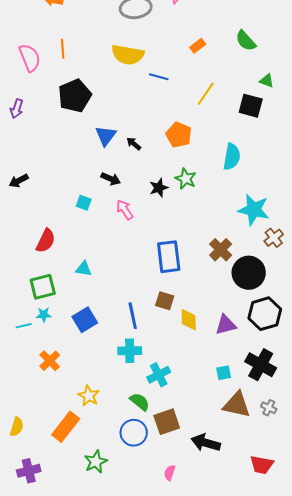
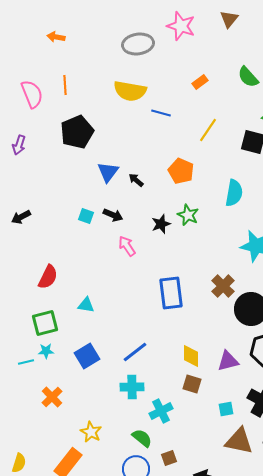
cyan square: (84, 203) -> (86, 216), moved
brown square: (165, 301) -> (192, 384), moved
blue line: (133, 316) -> (135, 352), turned 64
brown square: (167, 422) -> (169, 458), size x0.6

